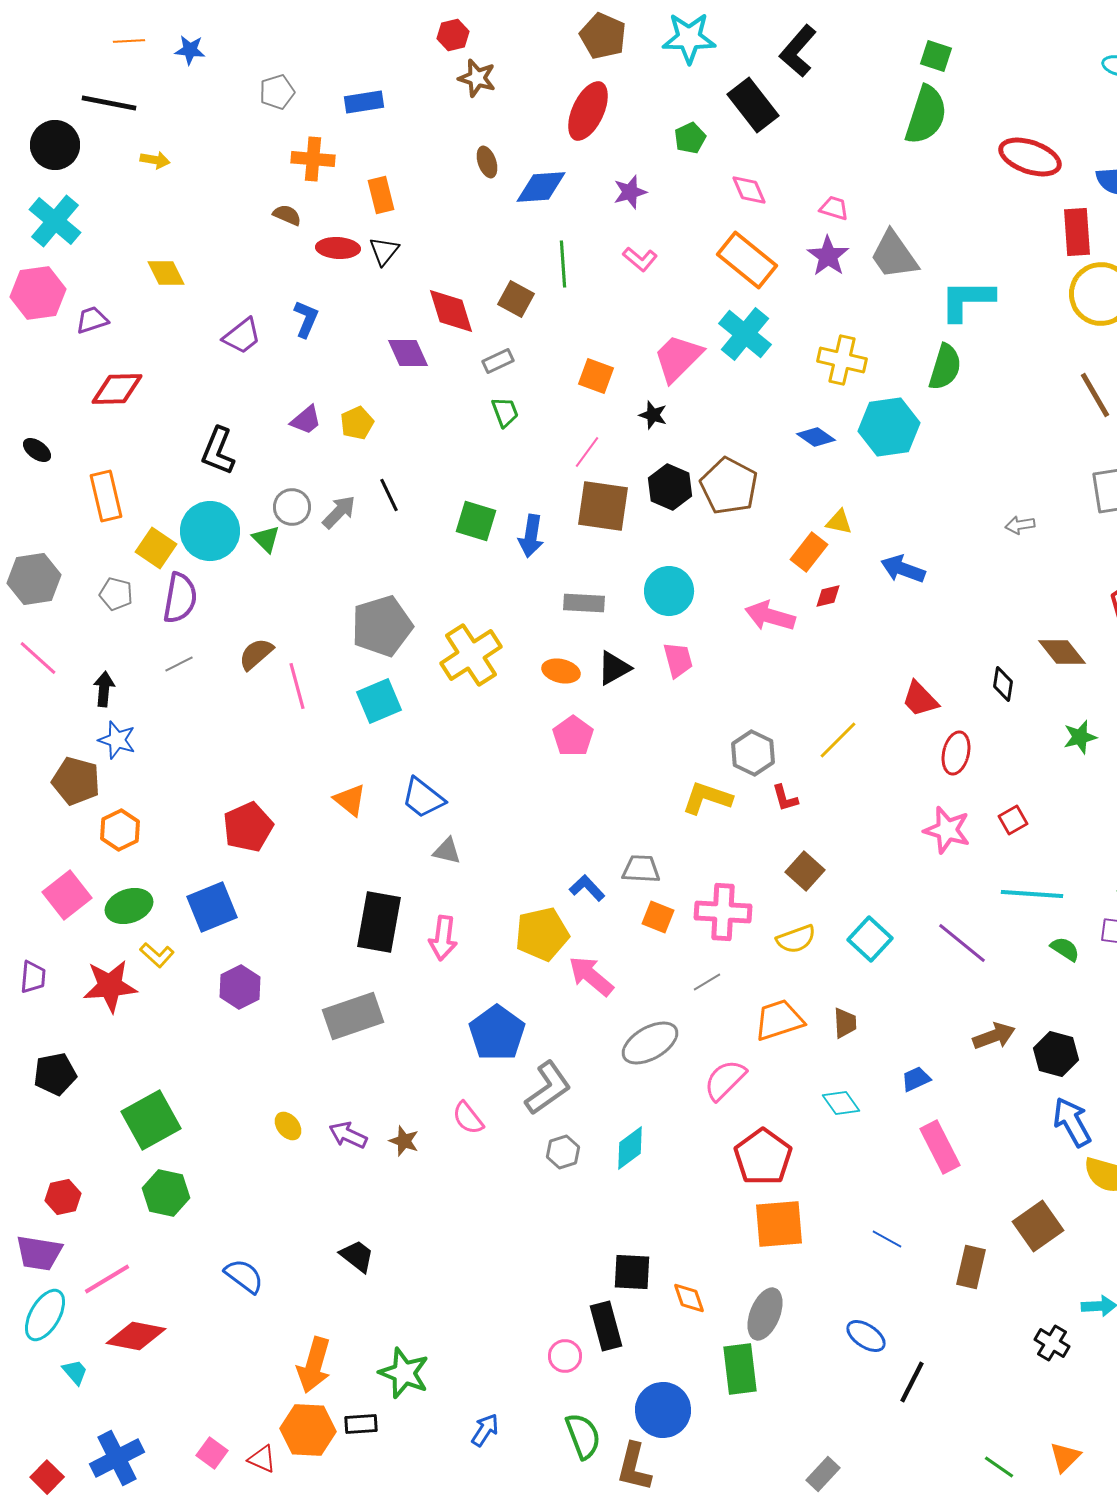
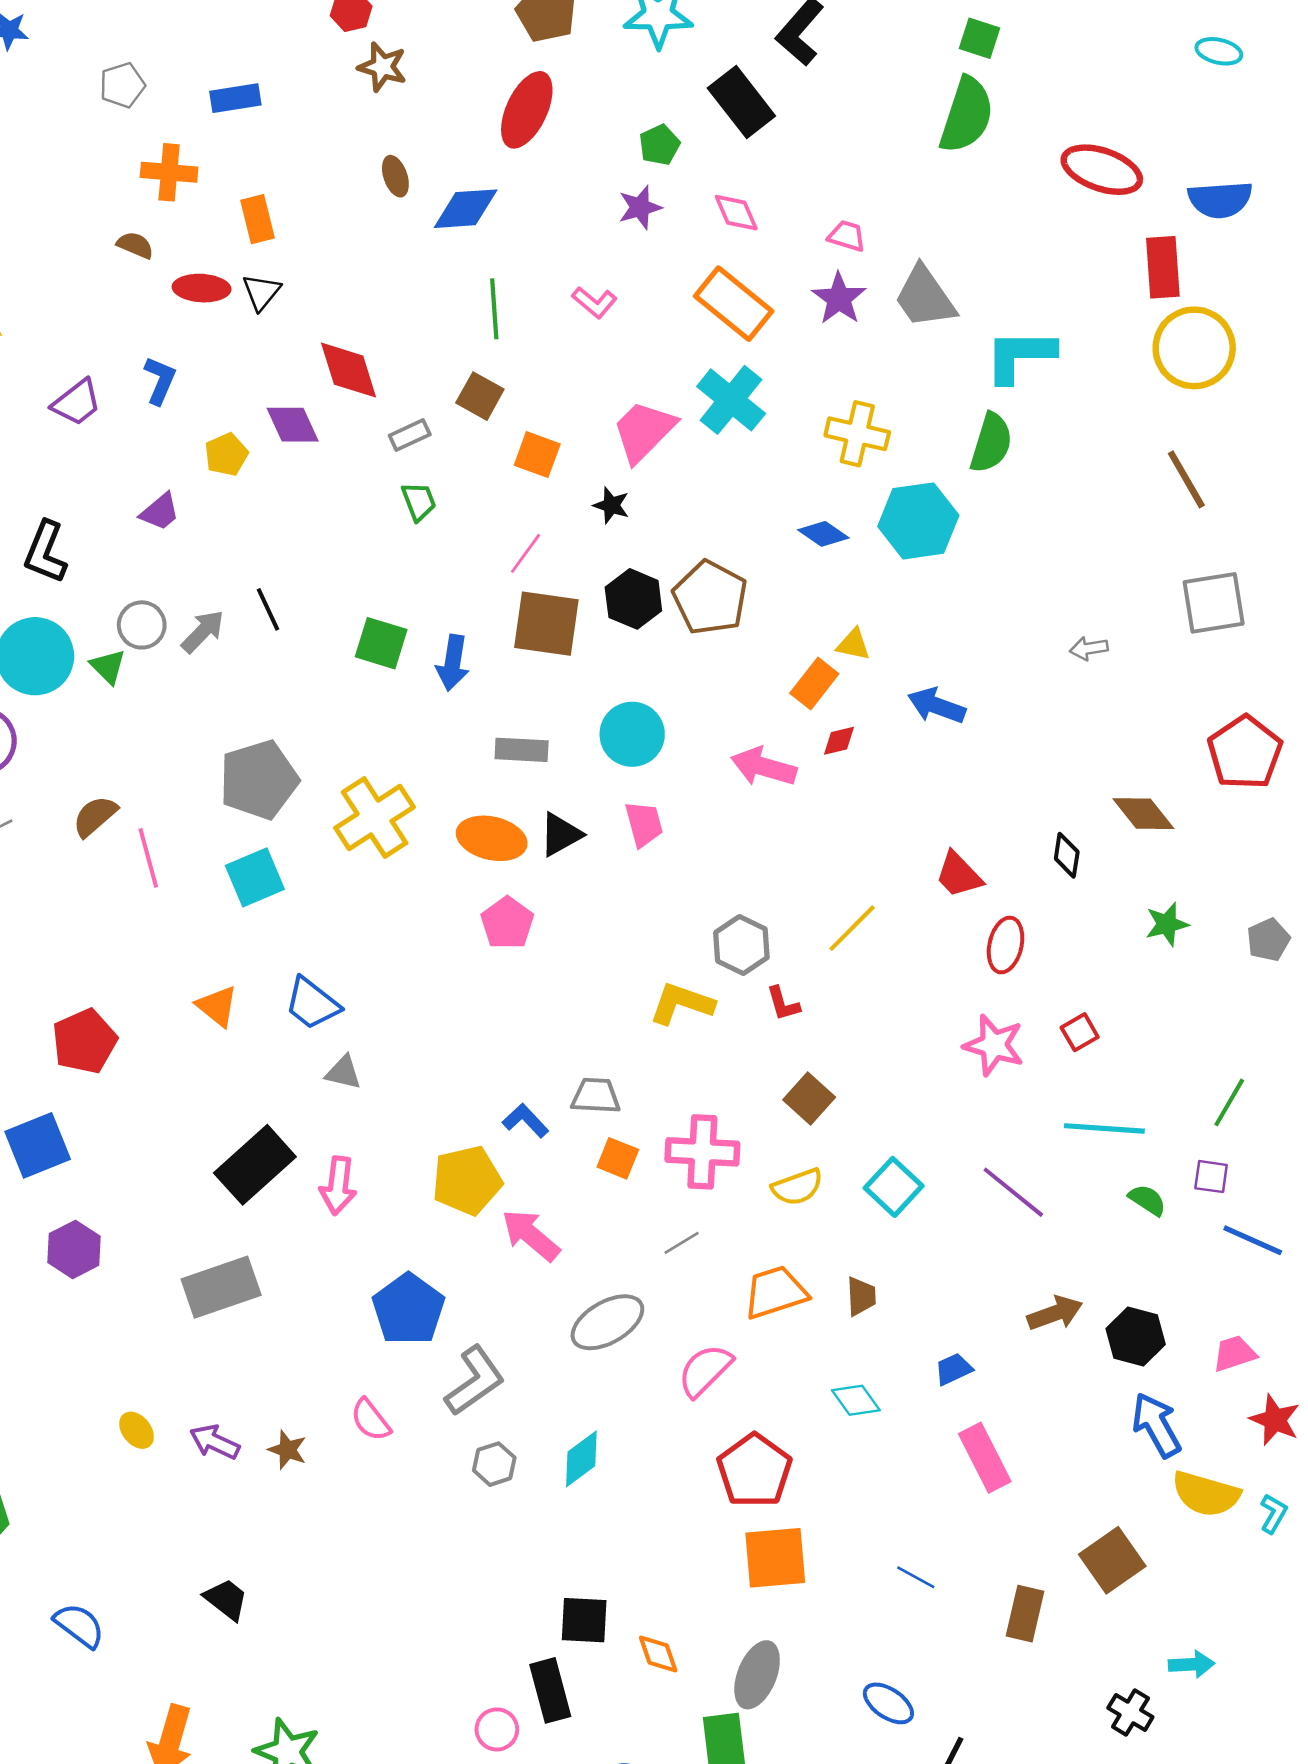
purple star: (630, 192) -> (640, 207), moved
brown square: (516, 299) -> (480, 396), moved
yellow pentagon: (357, 423) -> (226, 455), moved
orange ellipse: (561, 671) -> (492, 838), size x1.4
black rectangle: (379, 922) -> (255, 1165), turned 38

